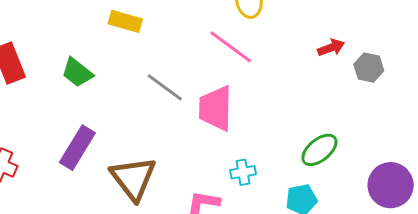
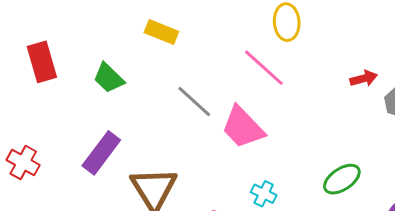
pink trapezoid: (216, 108) -> (243, 127), turned -51
cyan cross: (243, 172) -> (264, 194), turned 30

